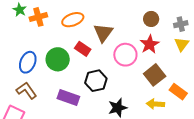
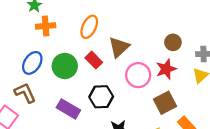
orange cross: (38, 17) -> (46, 26), moved
orange ellipse: (73, 20) -> (89, 27), turned -55

